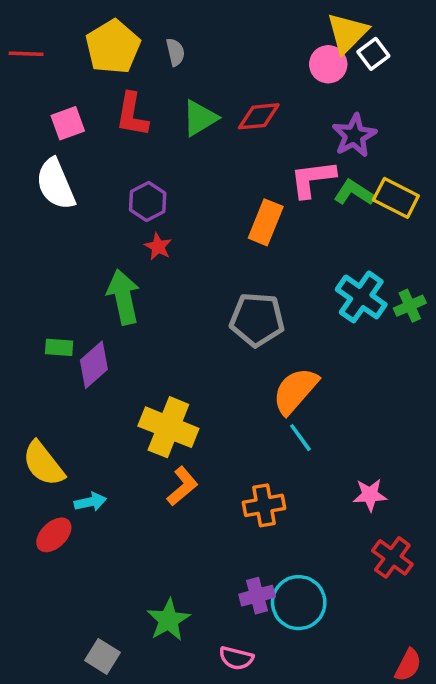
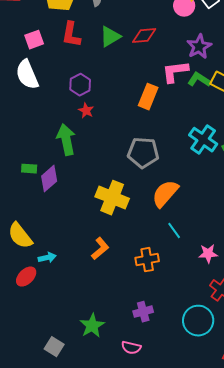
yellow cross: (168, 427) -> (112, 198), moved
cyan line: (300, 438) -> (174, 231), moved
cyan circle: (299, 603) -> (198, 321), moved

